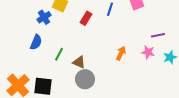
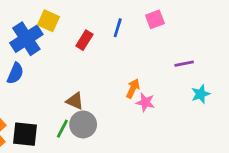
blue cross: (44, 17) -> (26, 39), size x1.6
pink star: (148, 52) -> (145, 102), moved
green line: (59, 54) -> (62, 129), moved

